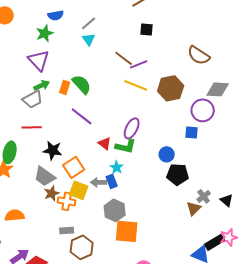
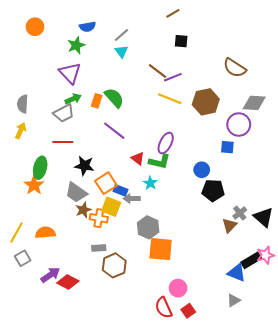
blue rectangle: (112, 181) -> (120, 190), moved, turned -48
black triangle: (227, 200) -> (263, 217), size x1.5

